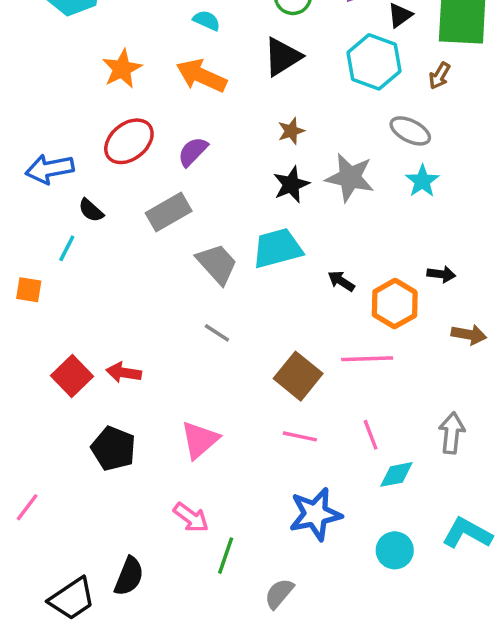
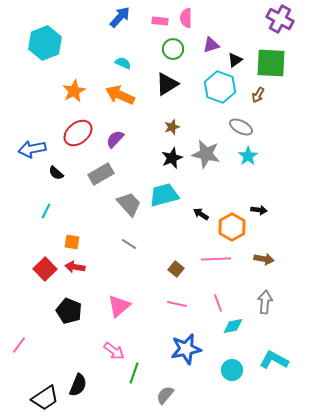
cyan line: (67, 248) -> (46, 211), moved
orange square: (29, 290) -> (72, 242), moved
brown arrow: (469, 335) -> (264, 259), moved
brown square: (298, 376) -> (176, 269), size x0.6

